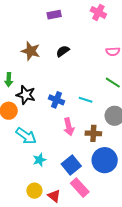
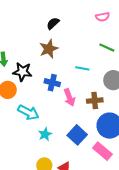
brown star: (31, 51) -> (49, 49), moved, turned -30
blue cross: (57, 100) -> (52, 83), moved
pink rectangle: (80, 188) -> (102, 151), moved

